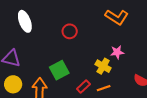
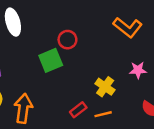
pink star: (117, 52) -> (138, 70), moved
green square: (59, 70) -> (51, 60), moved

